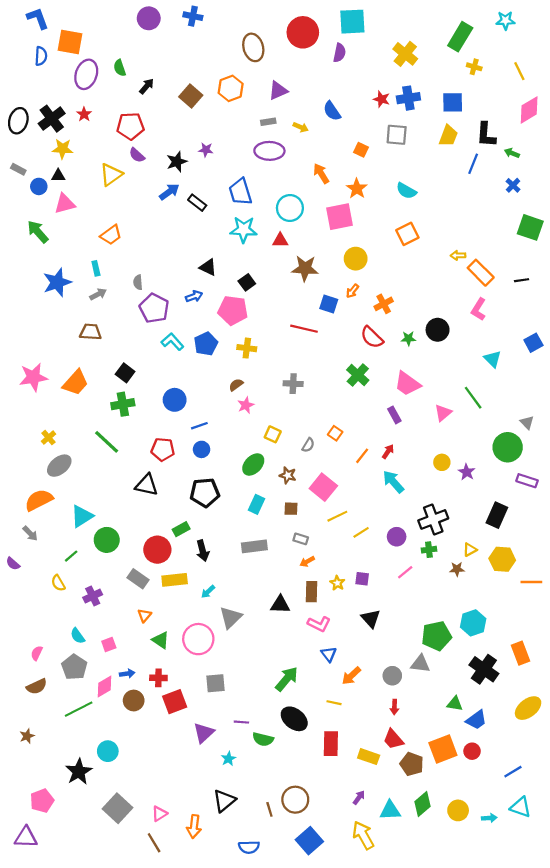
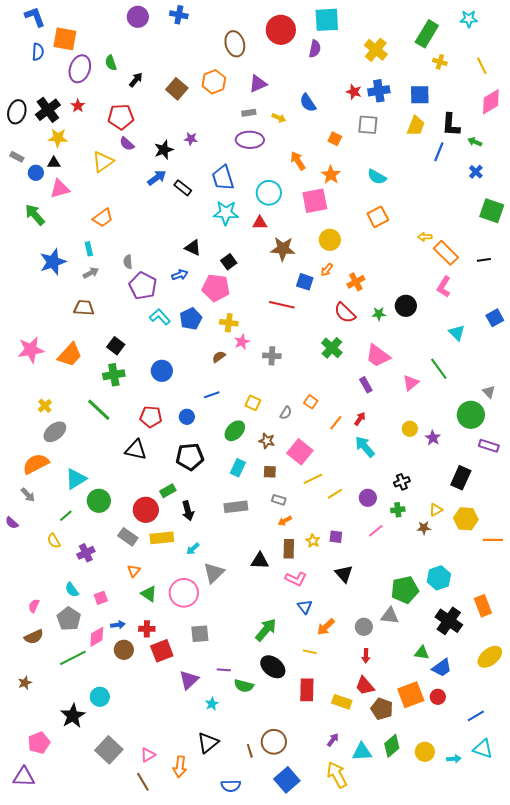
pink star: (246, 405) -> (242, 342), moved
blue line: (199, 426) -> (212, 395), moved
black cross: (433, 519) -> (402, 482), size x0.6

